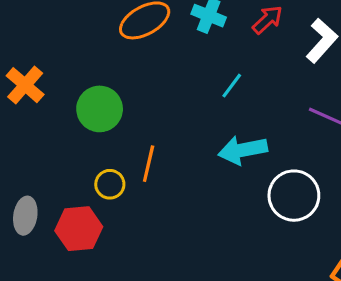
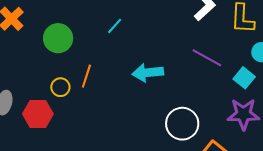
cyan line: (232, 86) -> (115, 26), moved
white circle: (294, 196) -> (182, 124), moved

